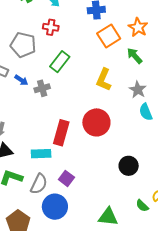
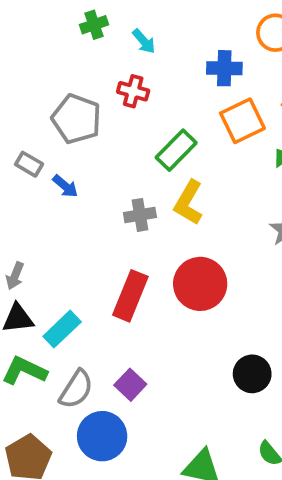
green rectangle: (60, 62) -> (176, 150), moved
yellow L-shape: (104, 80) -> (188, 203), moved
gray cross: (42, 88) -> (140, 215), moved
cyan rectangle: (41, 154) -> (62, 329), moved, turned -48

